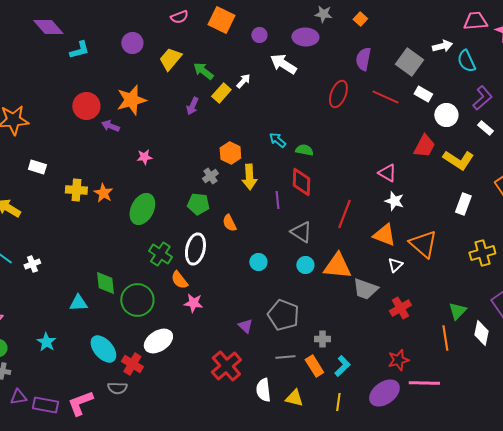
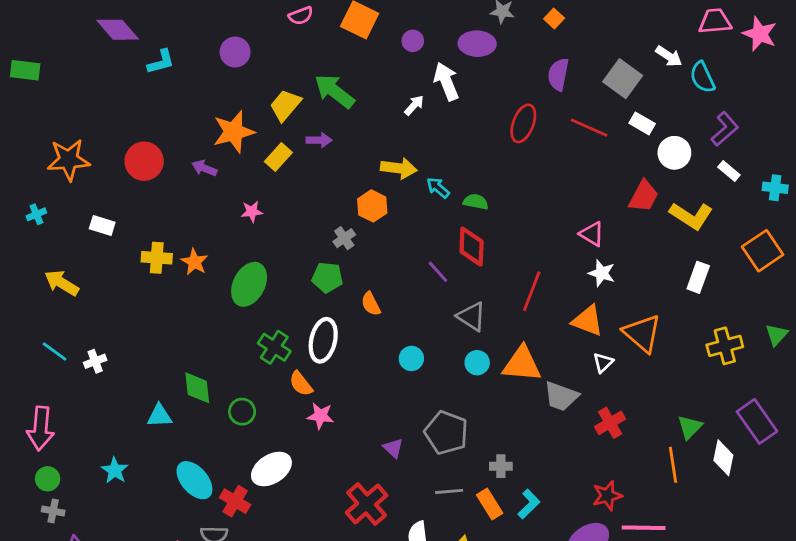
white arrow: (442, 46) -> (669, 56), turned 48
yellow trapezoid: (170, 59) -> (285, 105), moved
white arrow: (283, 64) -> (446, 81), turned 36
green arrow: (203, 71) -> (334, 91), size x1.4
white arrow: (243, 81) -> (414, 105), moved
yellow rectangle: (221, 93) -> (278, 157), moved
red circle: (86, 106) -> (144, 161), moved
purple arrow: (192, 106) -> (319, 140), turned -114
yellow arrow: (249, 177) -> (399, 168), moved, turned -80
purple line: (277, 200) -> (438, 272), turned -36
green circle: (137, 300) -> (242, 412), size x0.6

